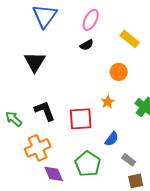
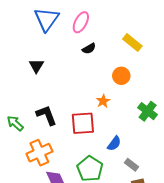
pink ellipse: (91, 20) -> (81, 22), moved
black triangle: (35, 62) -> (36, 66), size x0.7
orange star: (108, 102) -> (103, 101), moved

